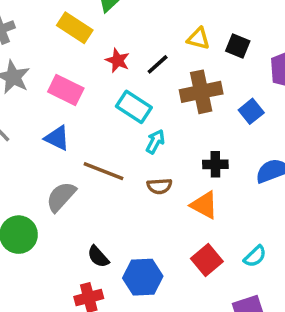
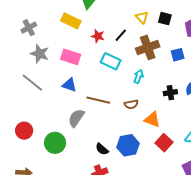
yellow triangle: (198, 39) -> (142, 17), turned 40
blue square: (251, 111) -> (178, 55), turned 32
cyan arrow: (155, 142) -> (138, 76), moved
black cross: (215, 164) -> (170, 93), moved
orange triangle: (204, 205) -> (152, 119), moved
blue hexagon: (143, 277) -> (128, 145), moved

